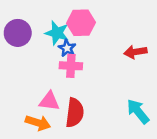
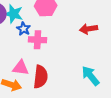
cyan star: (57, 33) -> (14, 14), moved
blue star: (67, 48) -> (24, 29), moved

